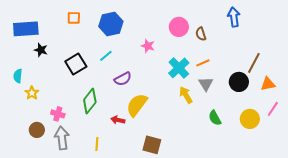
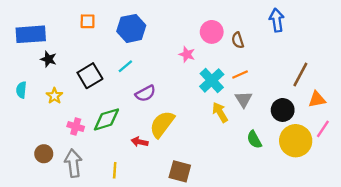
pink star: (148, 46) -> (187, 54), moved
black circle: (239, 82) -> (283, 110), moved
yellow star: (32, 93) -> (54, 96), moved
green diamond: (90, 101) -> (106, 119), turned 35
pink cross: (58, 114) -> (76, 127), moved
yellow circle: (250, 119) -> (296, 141), size x1.4

